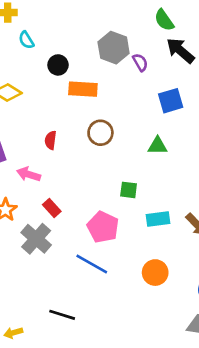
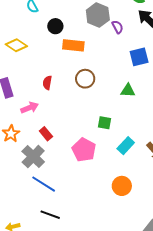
pink arrow: (29, 174) -> (30, 108), turned 138
cyan rectangle: (158, 219) -> (126, 146), turned -42
blue line: (92, 264) -> (44, 184), moved

